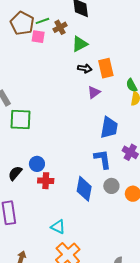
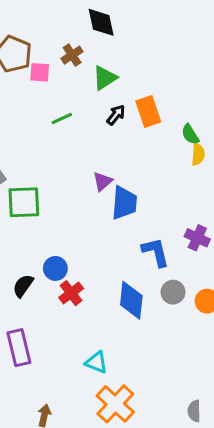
green line: (42, 21) -> (62, 118), moved
black arrow: (85, 68) -> (116, 115), turned -56
purple triangle: (94, 92) -> (103, 181), moved
blue trapezoid: (109, 128) -> (124, 203), moved
red cross: (46, 181) -> (71, 293), turned -35

